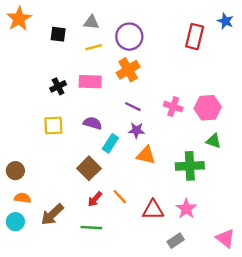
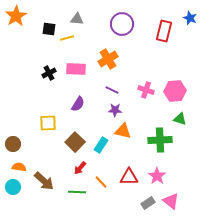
purple circle: (129, 37) -> (122, 24), moved
yellow line: (94, 47) -> (67, 38), moved
purple semicircle: (93, 123) -> (78, 104), turned 105
yellow square: (53, 126) -> (48, 123), moved
cyan rectangle: (110, 143) -> (101, 145), moved
orange line: (120, 197) -> (101, 182), moved
brown arrow: (52, 215) -> (44, 181), turned -95
pink triangle: (225, 238) -> (171, 201), moved

